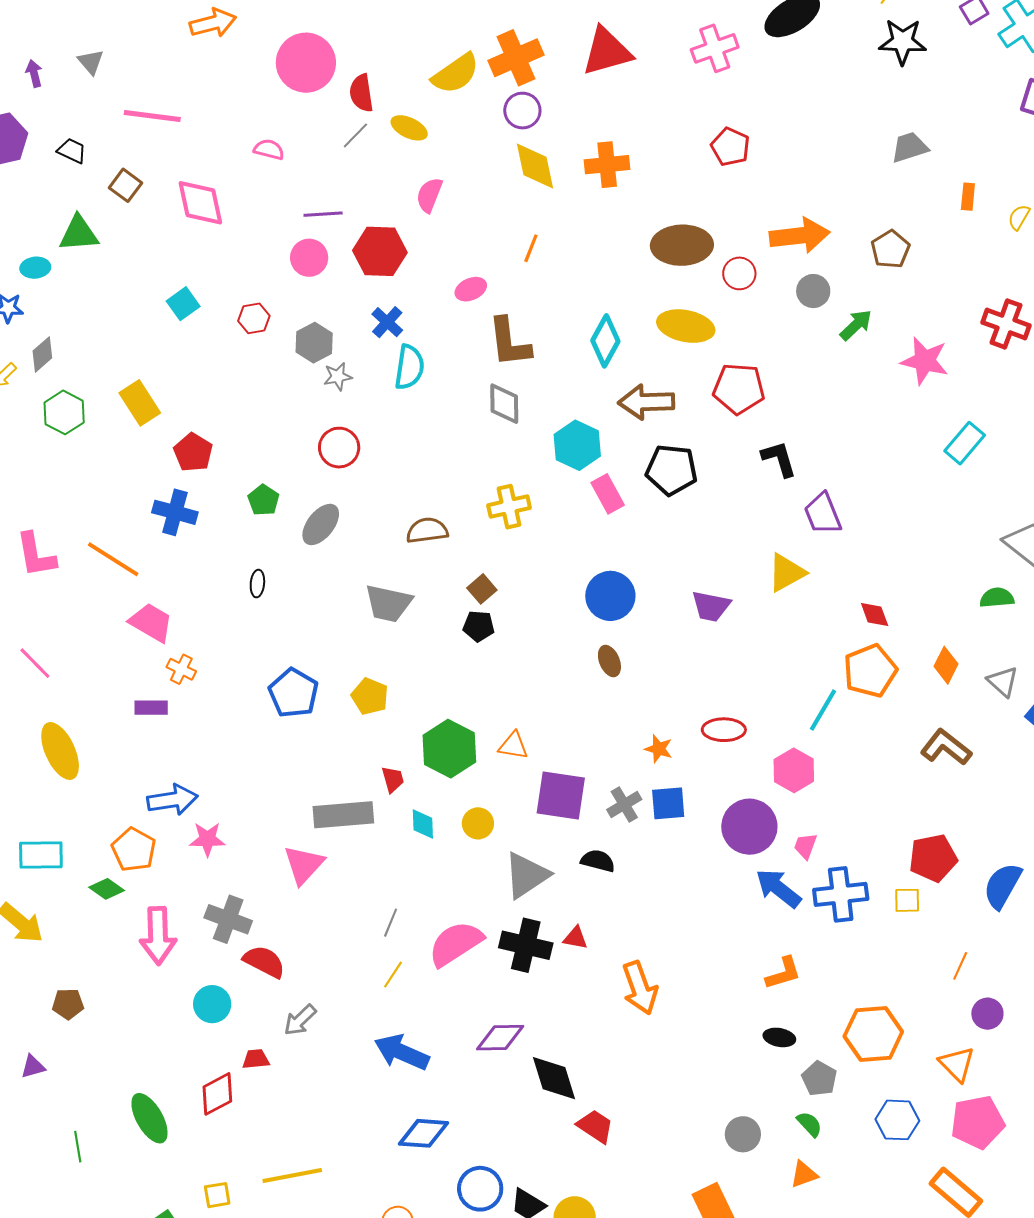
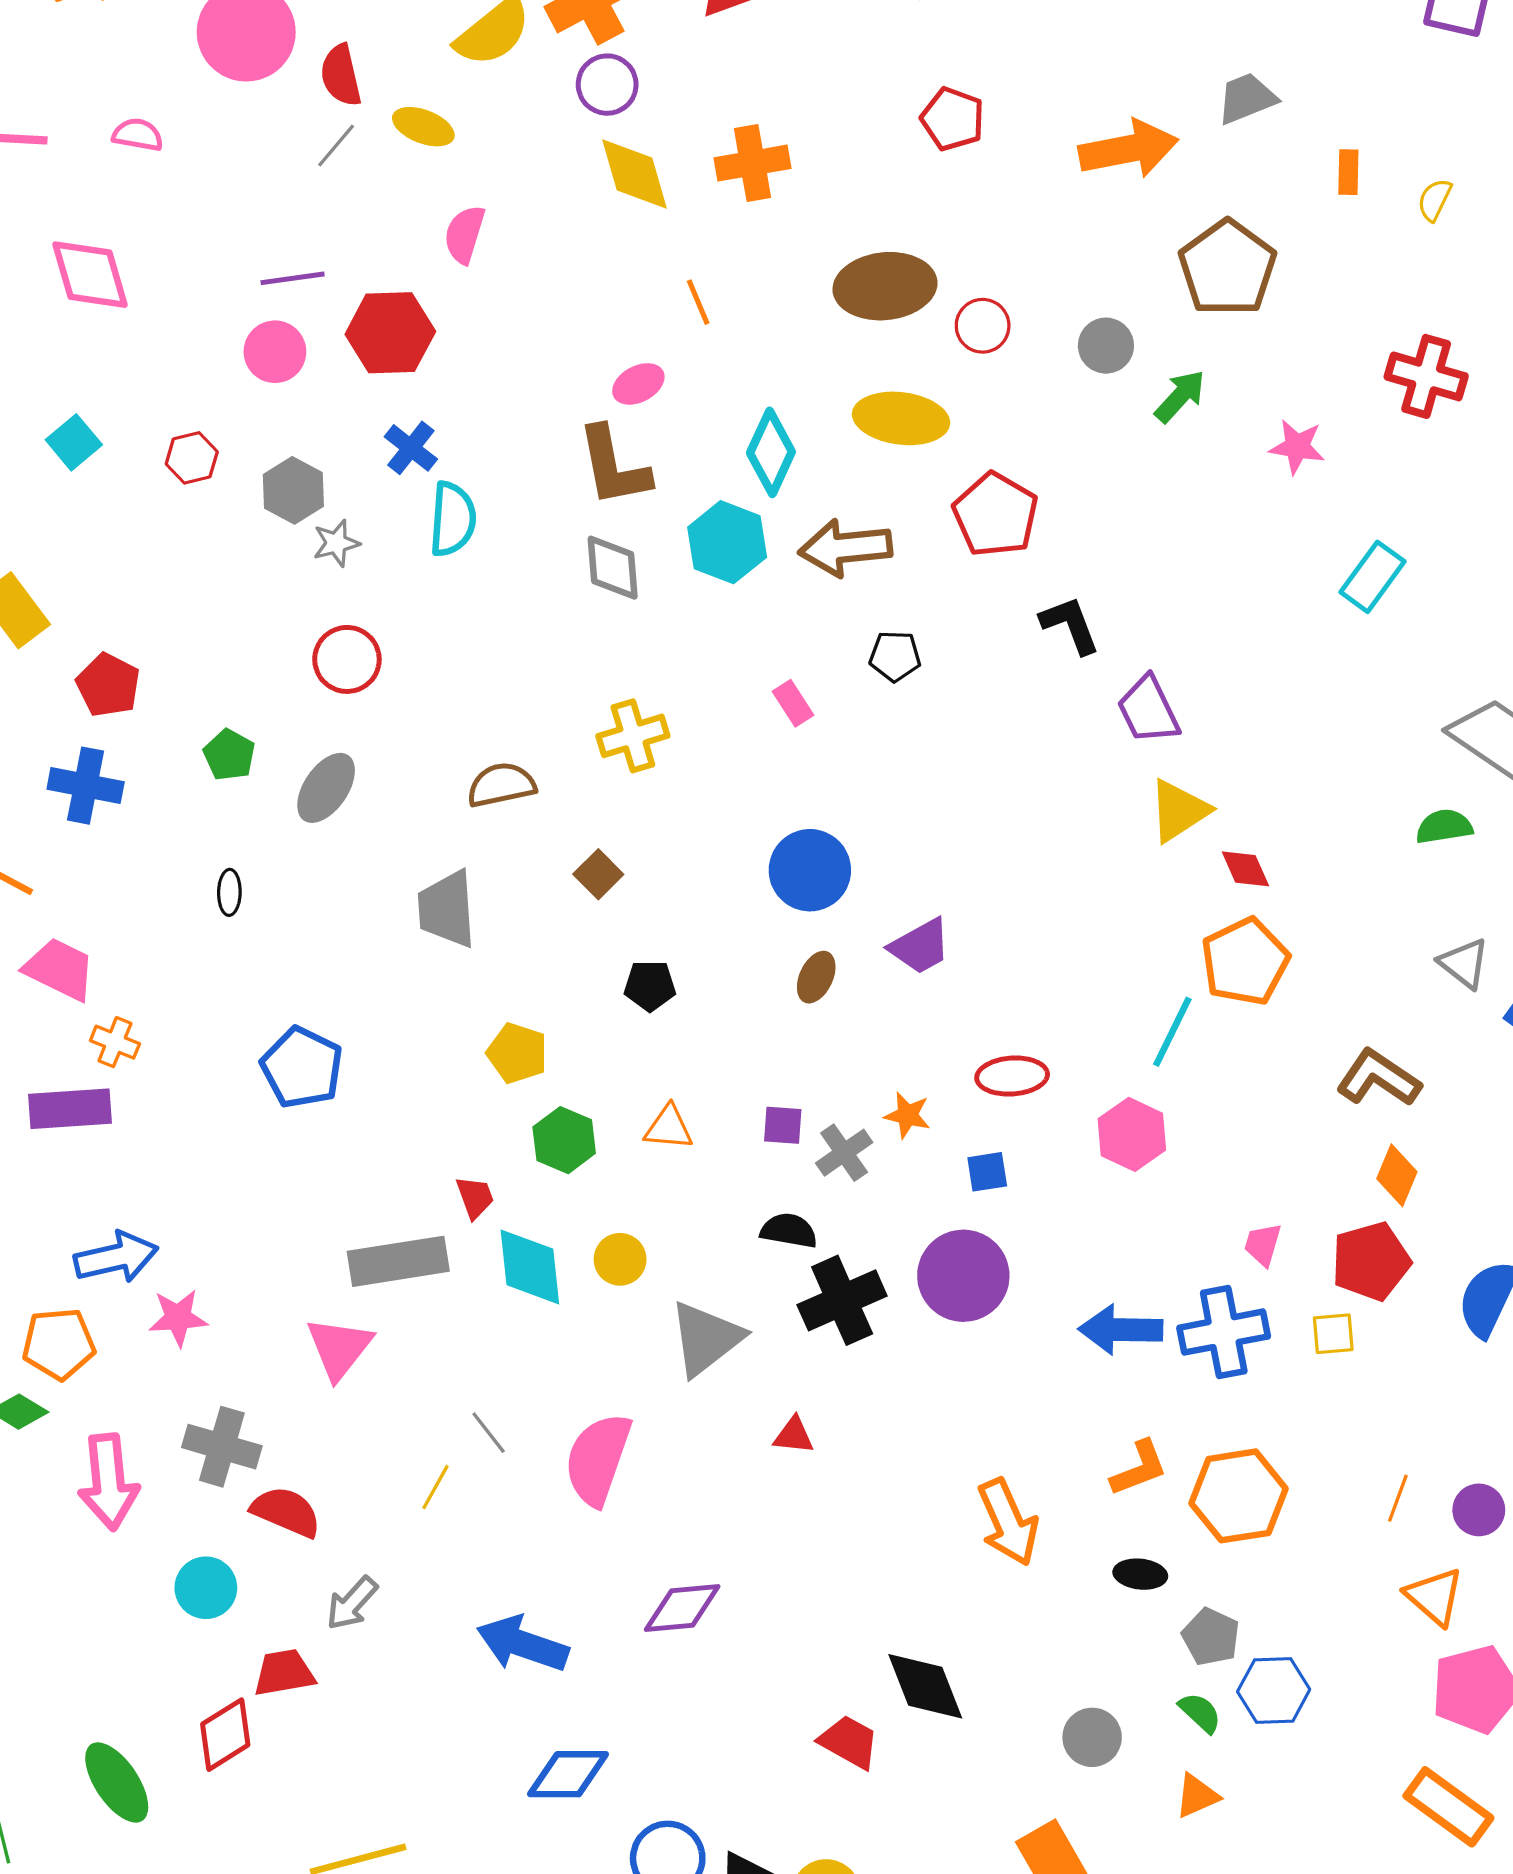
pink semicircle: (269, 149) -> (138, 135), moved
orange arrow: (800, 236) -> (1129, 149), moved
orange line: (531, 248) -> (698, 302), moved, turned -40
brown pentagon: (890, 249) -> (1227, 268), size x1.5
pink ellipse: (471, 289) -> (638, 384), moved
pink star: (925, 361) -> (1297, 447), size x0.7
red pentagon: (739, 389) -> (996, 515), turned 30
cyan hexagon: (577, 445) -> (727, 542), moved
black pentagon: (672, 470) -> (895, 656), size x0.6
pink rectangle: (608, 494) -> (793, 703), size x0.7
yellow triangle: (786, 573) -> (1179, 811), moved
gray trapezoid: (388, 603) -> (447, 909), turned 78
purple trapezoid: (711, 606) -> (920, 946), moved, turned -36
black pentagon: (479, 626) -> (650, 986), moved
brown ellipse: (609, 661) -> (816, 977), turned 52
orange diamond: (946, 665) -> (1397, 1175), moved
yellow pentagon: (370, 696) -> (517, 1053), moved
purple rectangle: (151, 708) -> (70, 1109), size x1.5
green hexagon: (449, 749) -> (564, 1140), size x0.7
purple square: (561, 795) -> (783, 1125), moved, size x0.5
blue square: (668, 803) -> (987, 1172), moved, size x0.7
gray cross: (624, 804) -> (844, 1153), moved
cyan diamond: (423, 824) -> (530, 1267), size x1.6
purple circle: (749, 827) -> (963, 1276), moved
pink trapezoid: (805, 846) -> (1263, 1244), moved
orange pentagon: (134, 850) -> (59, 1344), turned -30
black semicircle: (598, 861) -> (789, 1231), moved
blue arrow: (778, 888) -> (1121, 1330), turned -33
gray line: (391, 923) -> (489, 1433), turned -56
pink semicircle: (456, 944) -> (598, 1459), turned -34
black cross: (526, 945) -> (842, 1300), moved, turned -33
orange line: (960, 966) -> (1398, 1498), moved
yellow line: (393, 975) -> (436, 1487), moved
orange arrow: (640, 988) -> (1008, 1522), moved
orange hexagon: (873, 1034) -> (1239, 1496), moved
red trapezoid: (256, 1059) -> (284, 1673), size x1.4
black diamond: (554, 1078) -> (925, 1686), moved
blue hexagon: (897, 1120) -> (1274, 1691), moved

